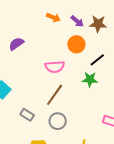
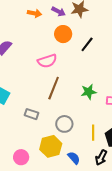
green star: (90, 79) -> (89, 92), moved
gray circle: (58, 121) -> (64, 124), moved

